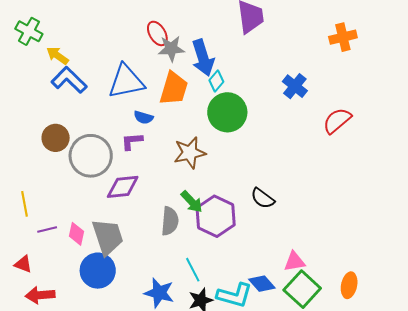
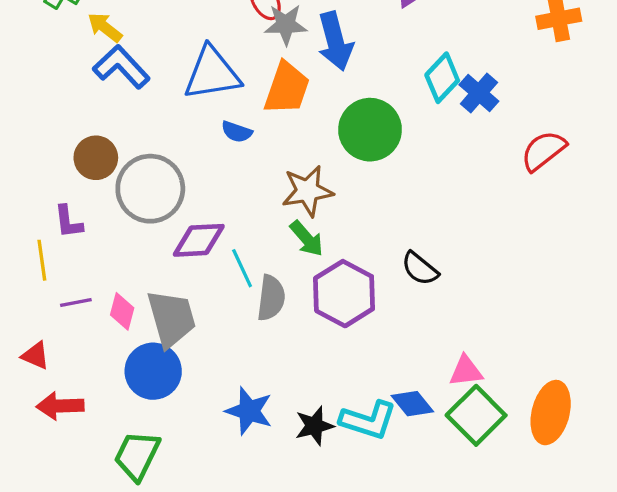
cyan diamond: (216, 81) -> (442, 78), moved, size x1.4
purple L-shape: (132, 141) -> (68, 222), moved, turned -95
green arrow: (192, 202) -> (307, 239), moved
cyan line: (193, 270) -> (242, 268), moved
orange ellipse: (349, 285) -> (551, 413), size x1.5

